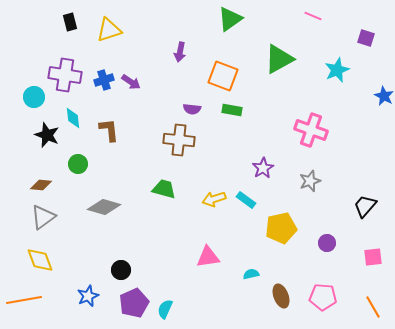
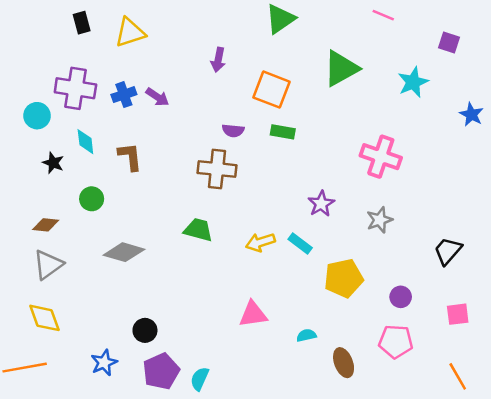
black star: (47, 135) -> (53, 163), size x0.7
pink pentagon: (323, 297) -> (396, 342), moved

